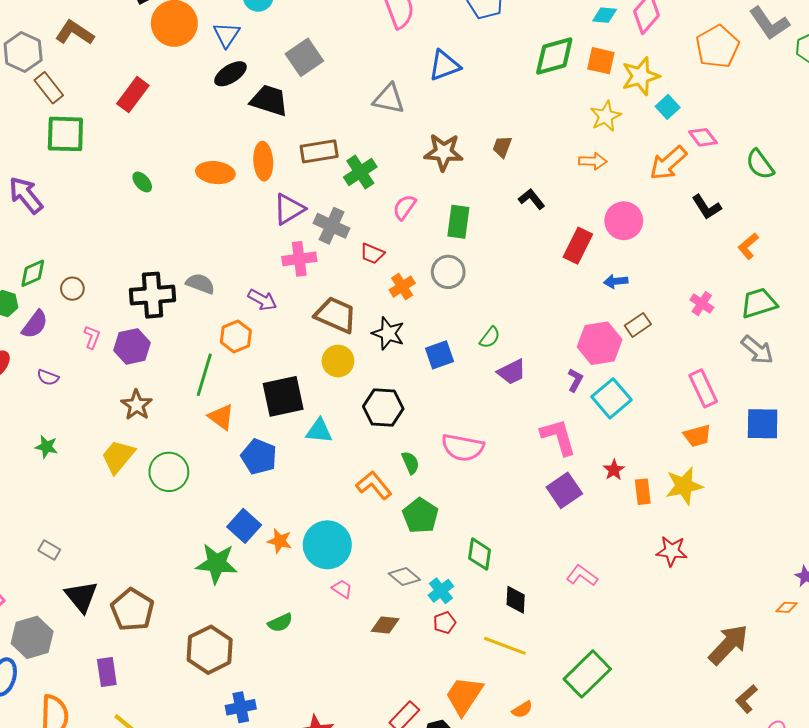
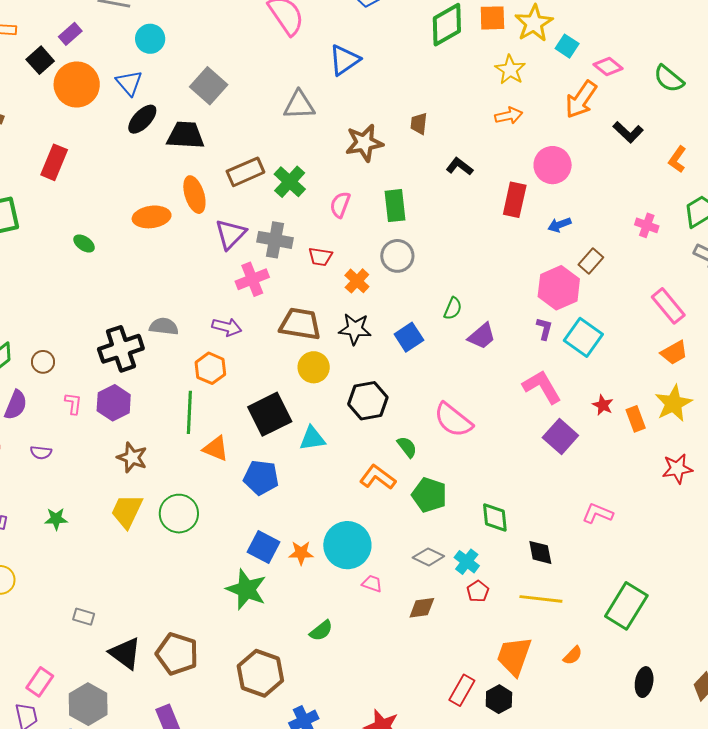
pink semicircle: (463, 448) -> (453, 420), turned 42
green star: (217, 563) -> (246, 589), turned 30

